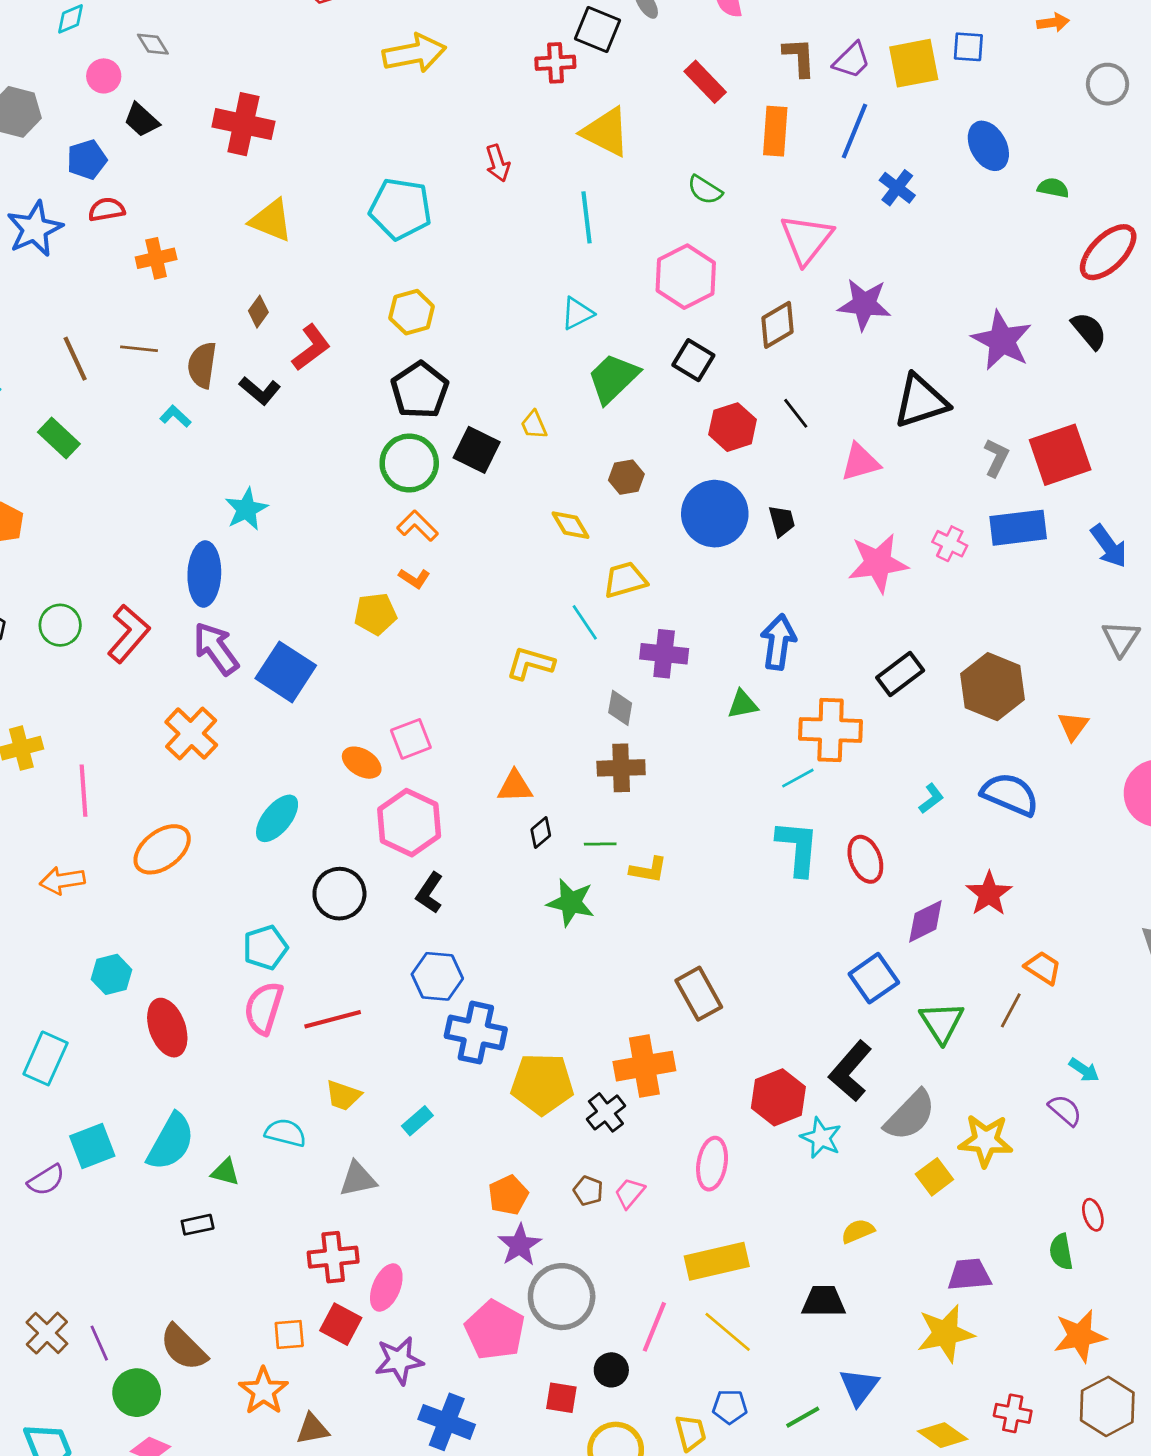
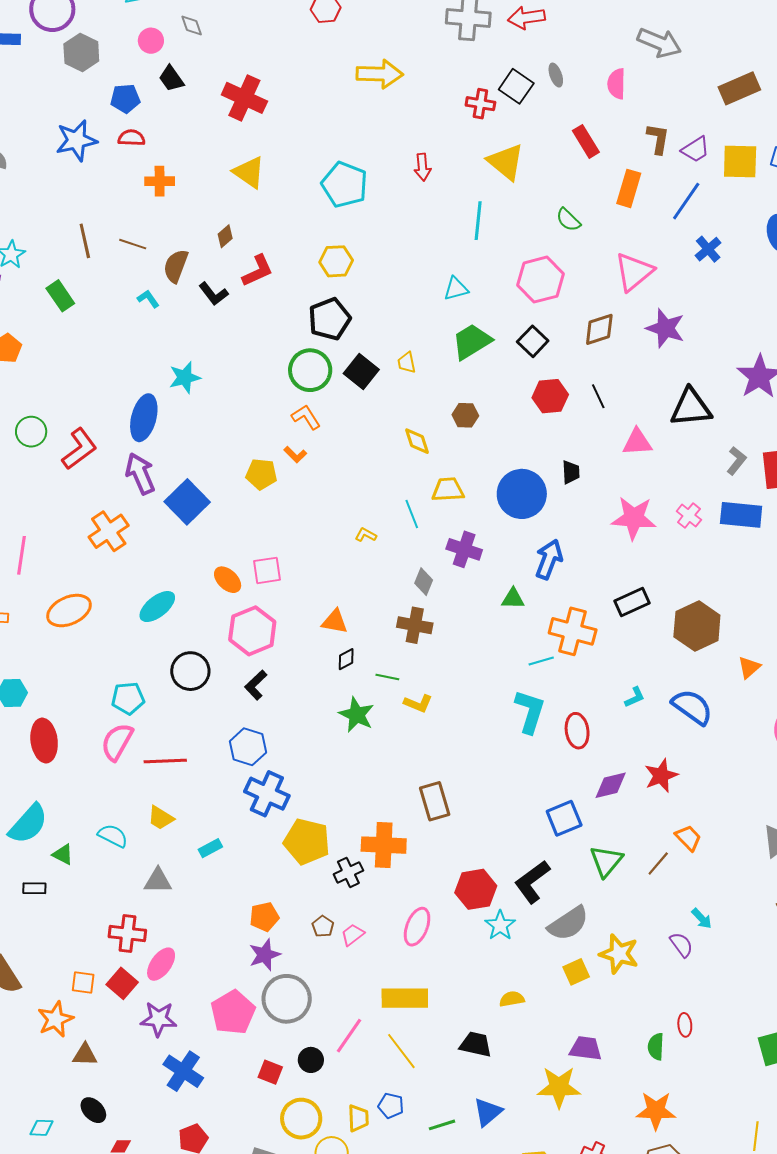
blue circle: (715, 514) -> (522, 494), moved
yellow L-shape: (530, 663) -> (366, 535), size x0.6

